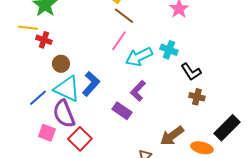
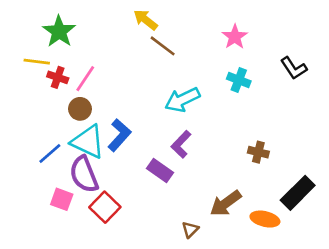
pink line: (119, 41) -> (85, 79), moved
cyan cross: (169, 50) -> (239, 80), moved
black L-shape: (191, 72) -> (294, 68), moved

